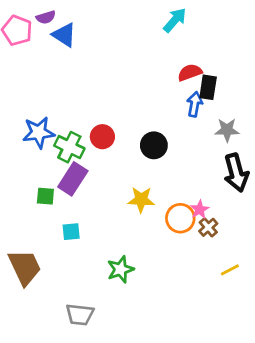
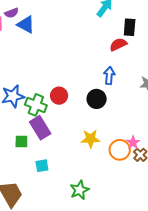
black rectangle: (208, 87) -> (130, 27), moved
blue arrow: (195, 104) -> (109, 76), moved
purple rectangle: (73, 179) -> (40, 128), turned -60

